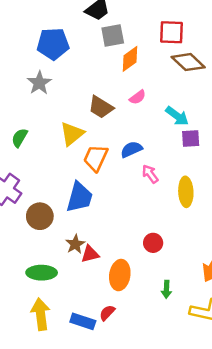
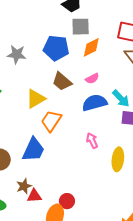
blue pentagon: (53, 44) -> (56, 48), moved
gray star: (39, 83) -> (17, 54), turned 30
blue semicircle: (131, 149) -> (95, 103), moved, size x1.4
red circle: (153, 243) -> (67, 201), moved

